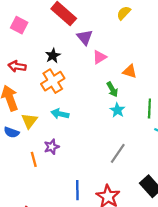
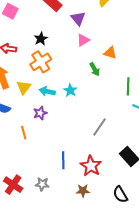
purple triangle: (85, 37) -> (78, 18), moved
cyan star: (117, 110) -> (70, 90), moved
yellow triangle: (29, 121) -> (24, 87), moved
purple star: (52, 147) -> (40, 113), moved

